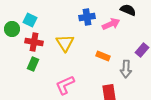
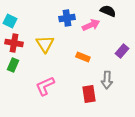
gray arrow: (126, 69) -> (107, 80), moved

